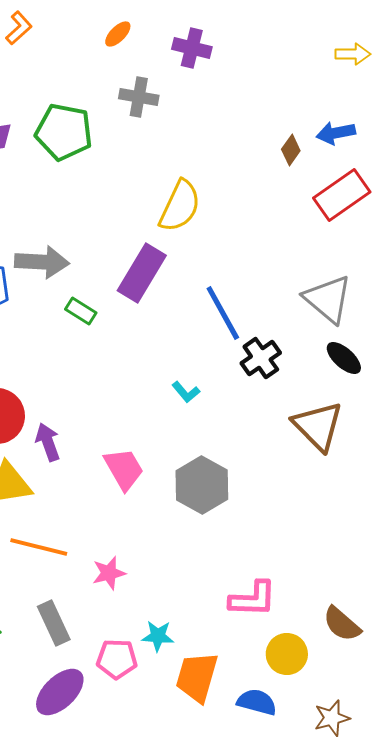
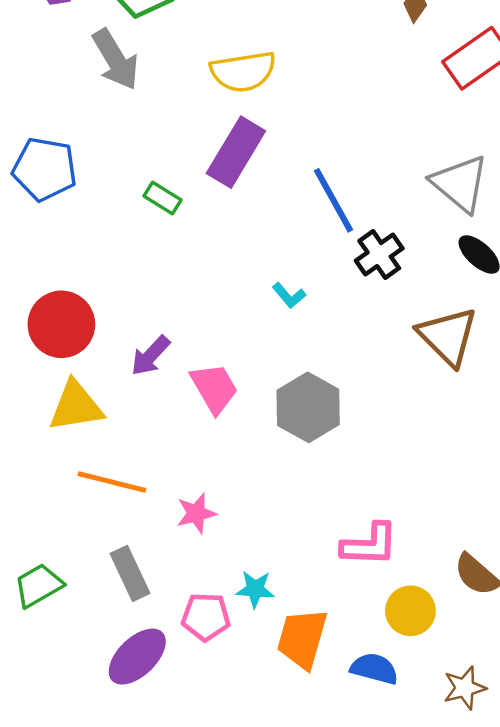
yellow semicircle: (180, 206) -> (243, 72), moved, turned 56
gray arrow: (42, 262) -> (116, 60), moved, turned 56
purple arrow: (48, 442) -> (150, 356), moved, turned -117

